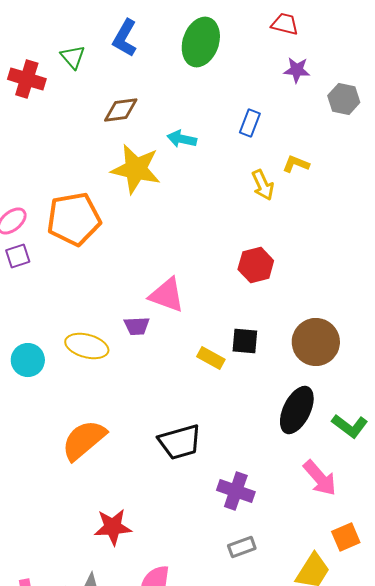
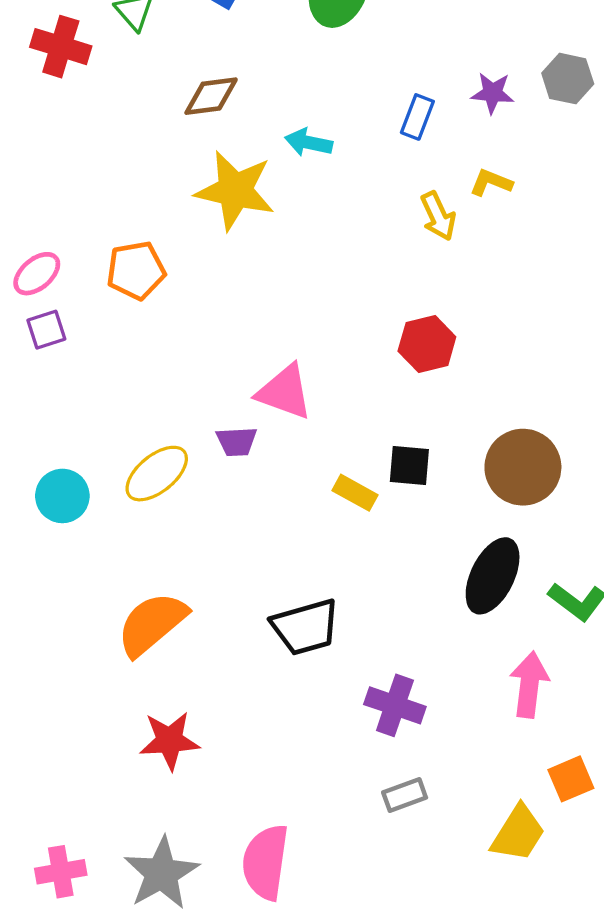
purple star: (297, 70) -> (493, 93), moved
orange pentagon: (74, 219) -> (136, 270), size x0.7
yellow ellipse: (87, 346) -> (157, 474), turned -54
pink arrow: (320, 478) -> (529, 685), turned -132
red star: (113, 527) -> (169, 741), moved

